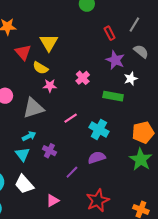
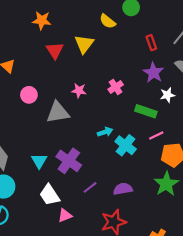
yellow semicircle: (40, 68) -> (108, 21), moved
pink line: (71, 118) -> (156, 136), moved
cyan arrow: (29, 136) -> (105, 132), moved
purple cross: (49, 151) -> (69, 161), size x1.6
purple semicircle: (97, 158) -> (123, 189), moved
white trapezoid: (24, 184) -> (50, 195), moved

